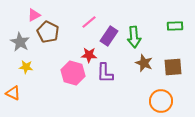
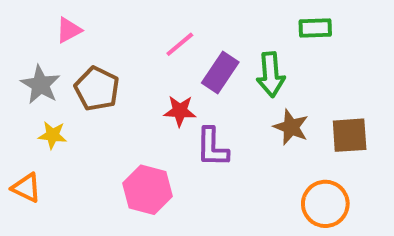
green rectangle: (175, 26) -> (315, 28), moved
brown pentagon: (48, 32) -> (97, 89), moved
pink hexagon: (73, 73) -> (147, 190), moved

